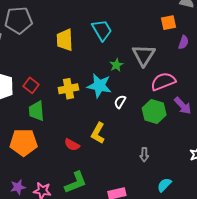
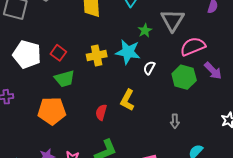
green trapezoid: (36, 111) -> (65, 79), turned -100
red semicircle: (72, 145) -> (101, 112), turned 77

